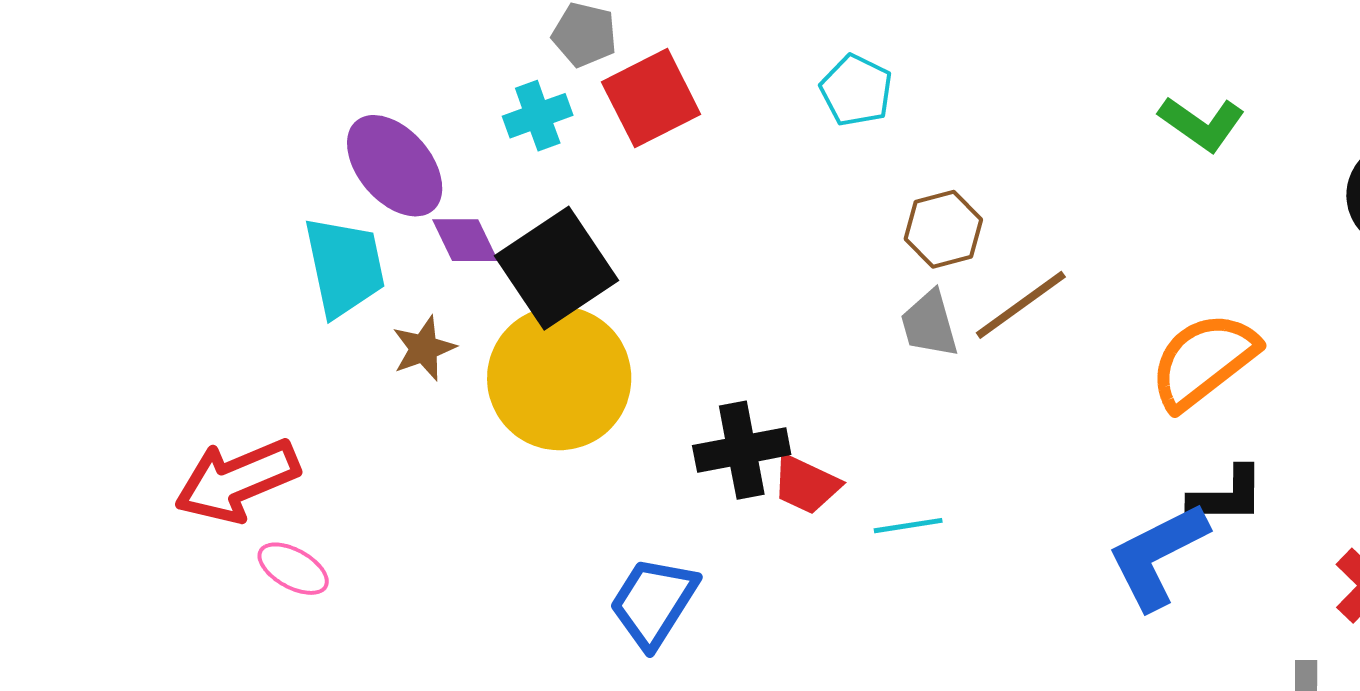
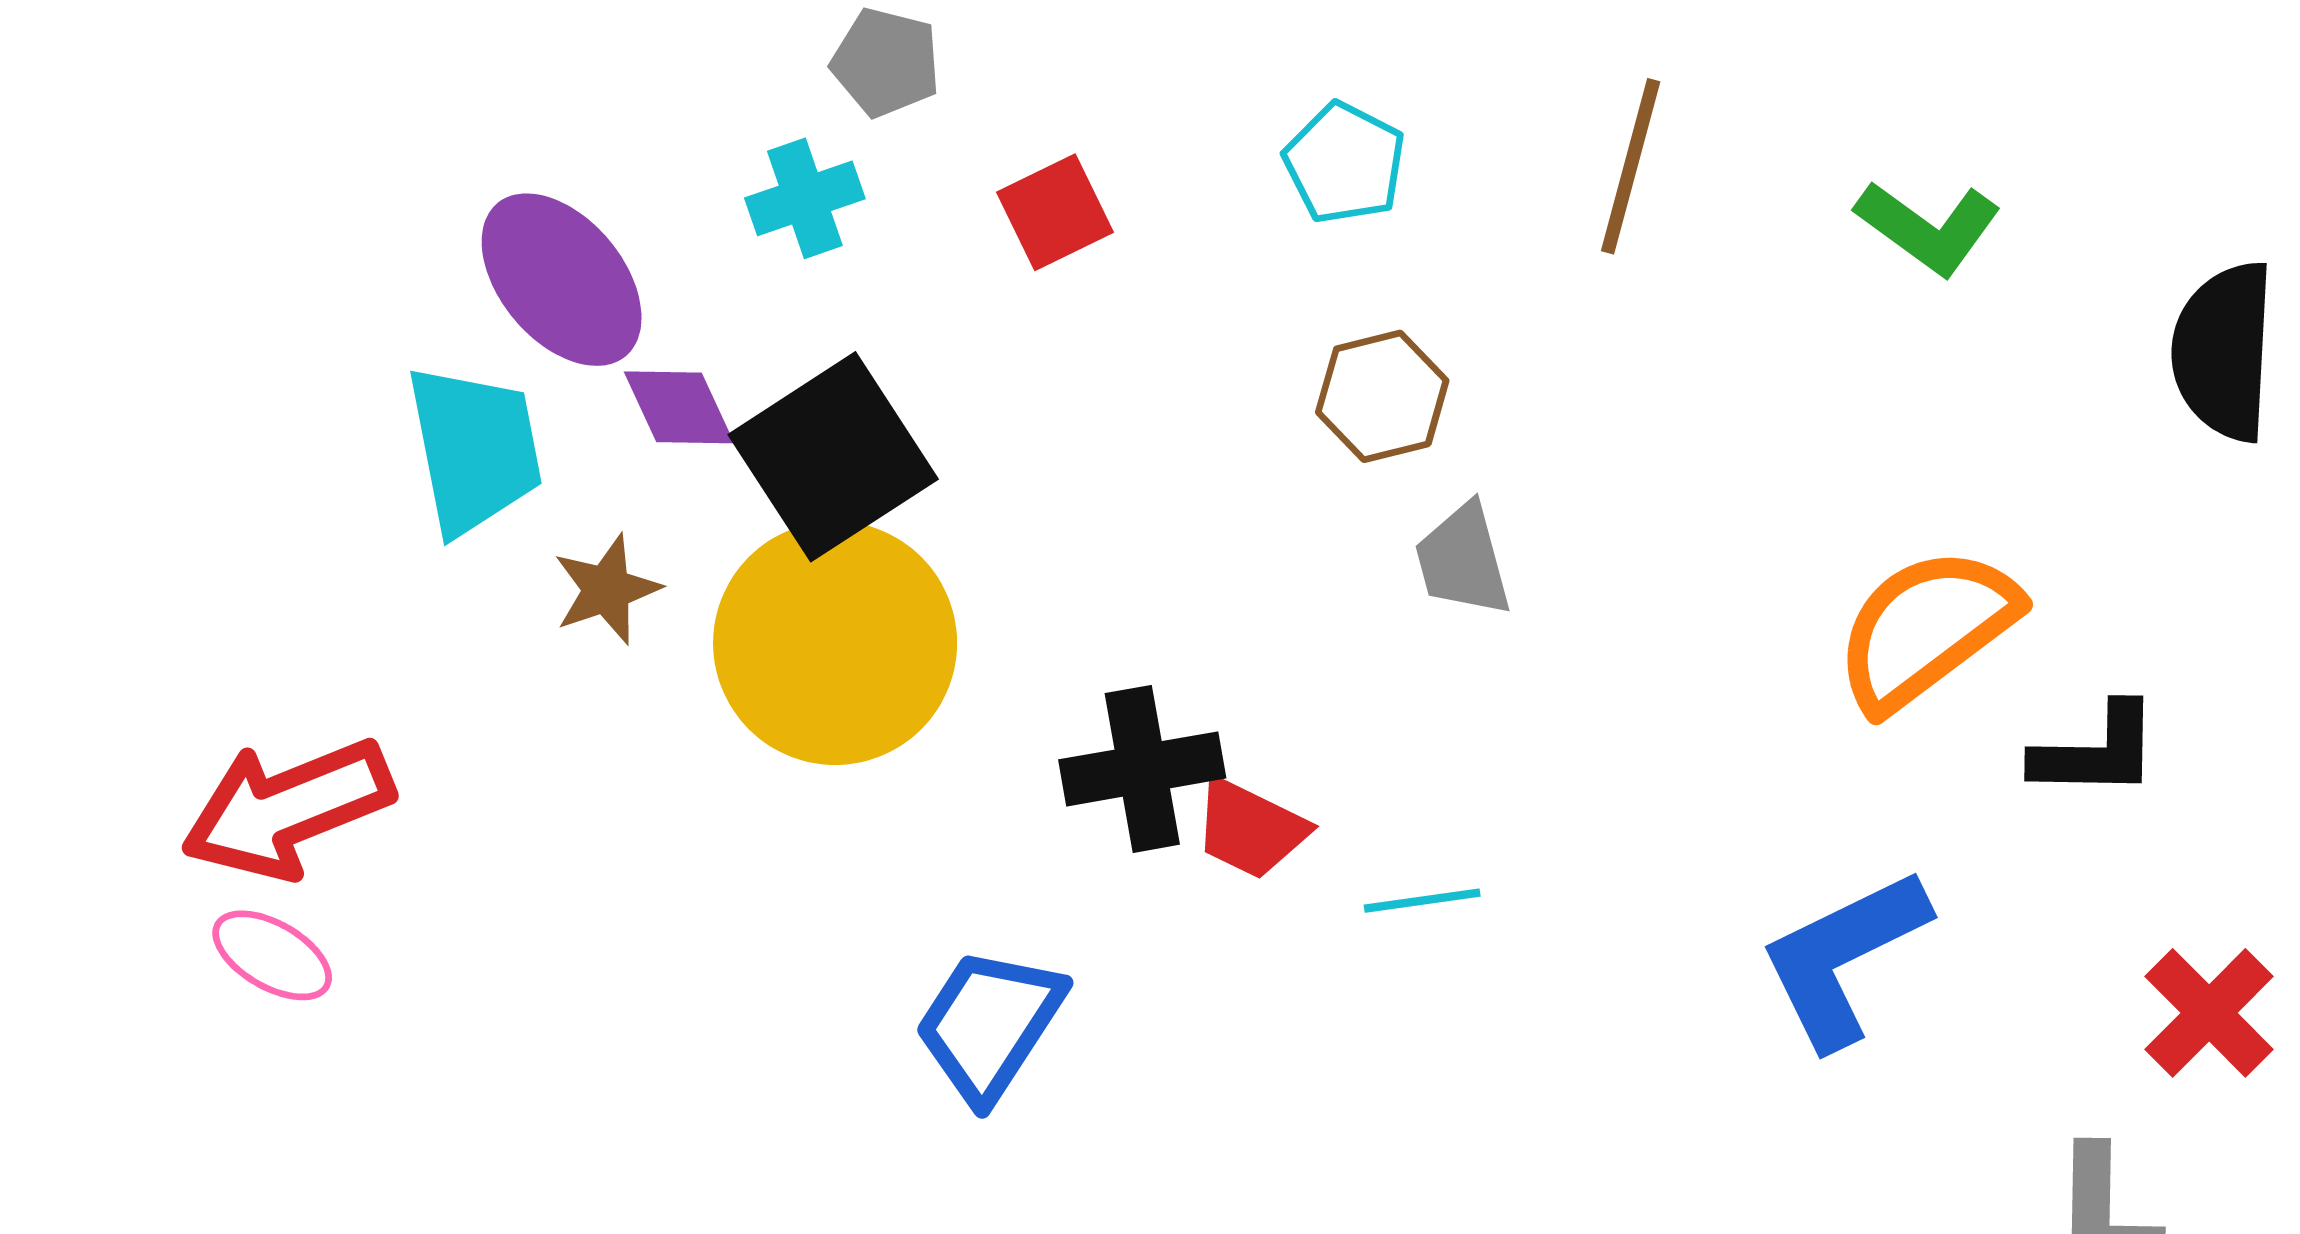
red square: (651, 98) -> (1055, 212), moved, size x0.7
brown hexagon: (943, 229) -> (1382, 396), moved
brown line: (1021, 305) -> (1631, 166), moved, turned -40
black L-shape: (1227, 495) -> (2096, 751), moved
pink ellipse: (293, 569) -> (272, 955), moved

